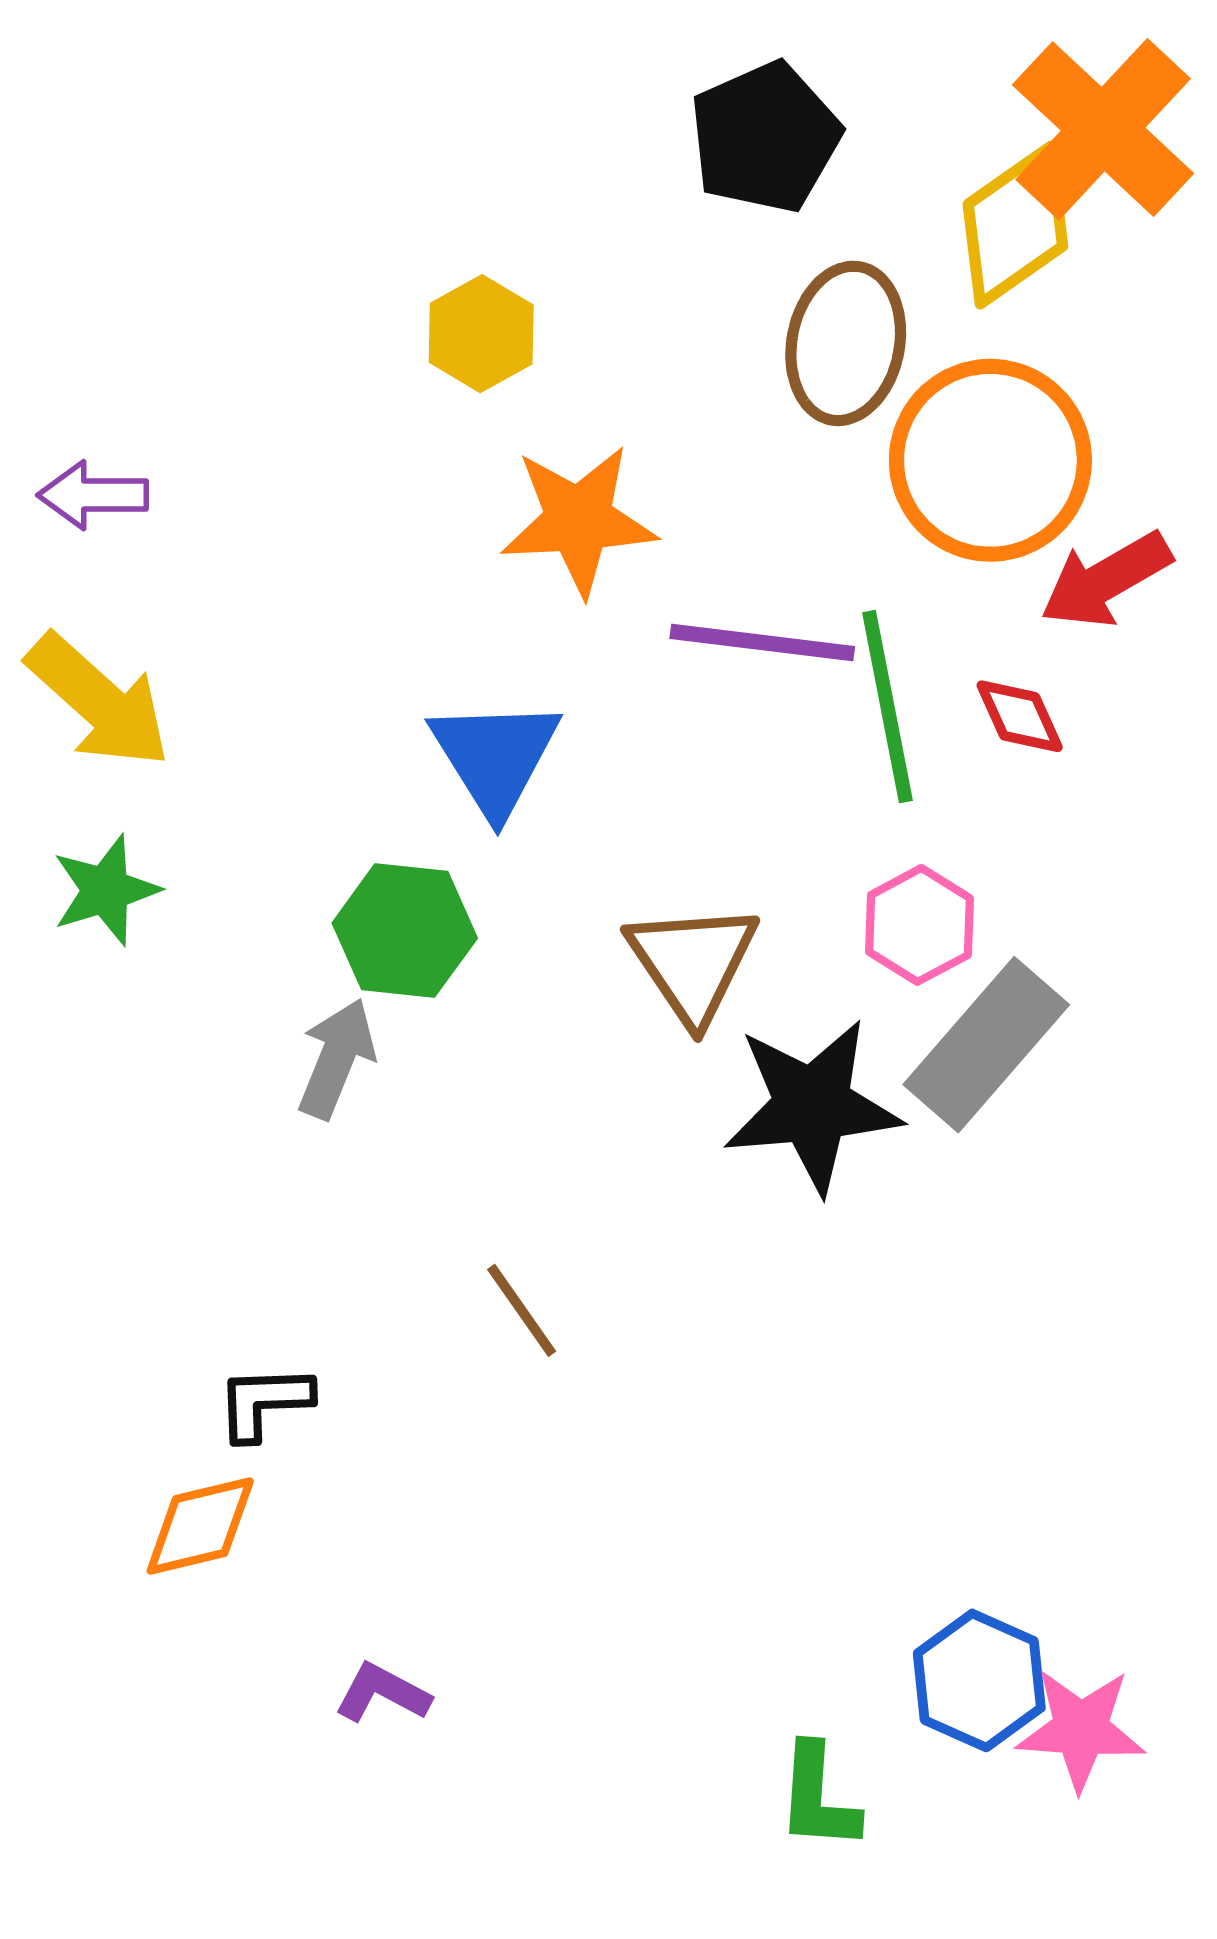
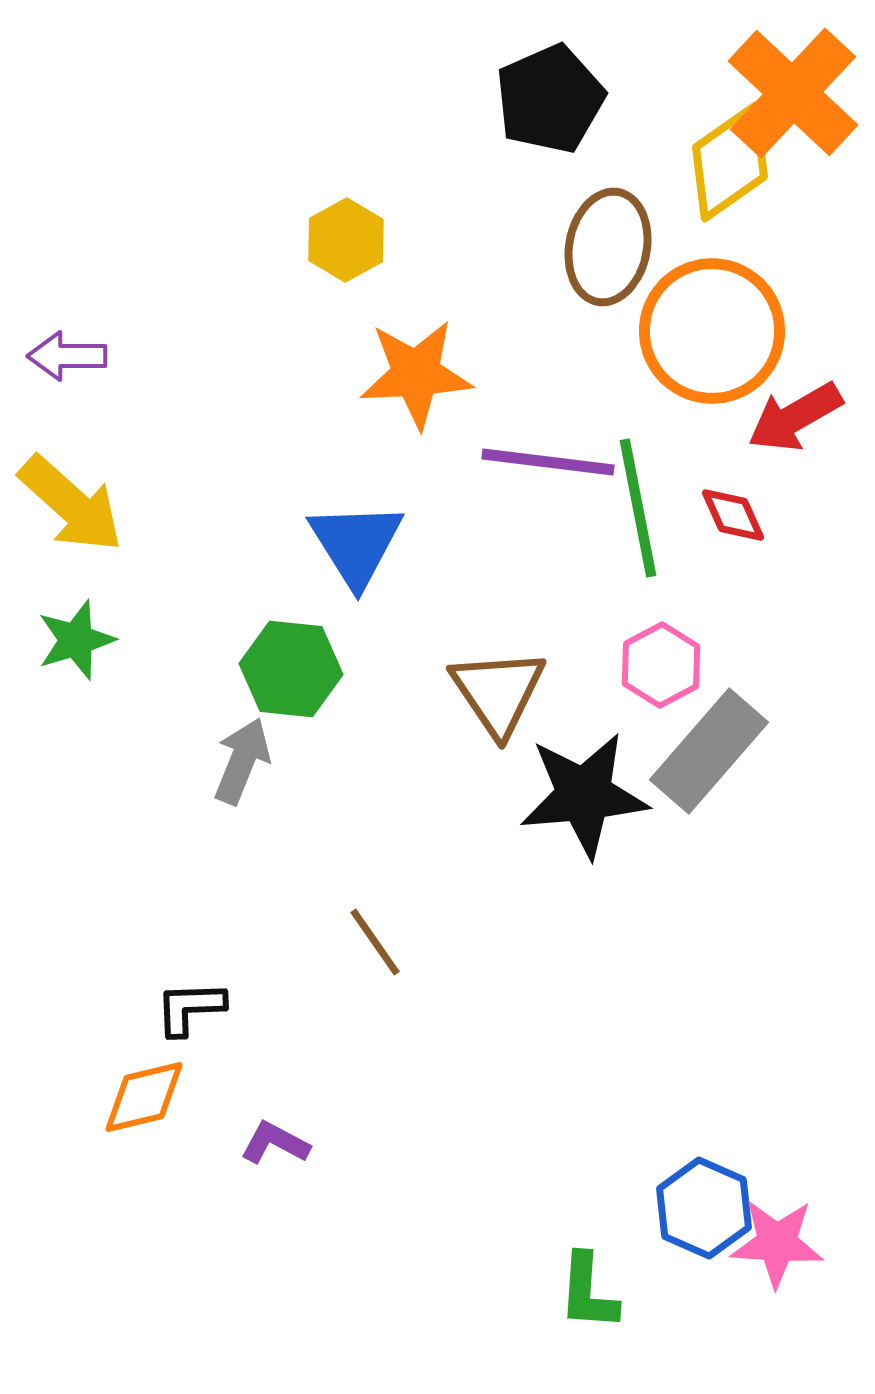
purple L-shape: (382, 1693) -> (275, 1143), moved

